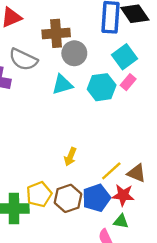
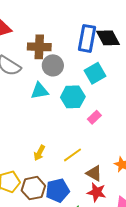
pink rectangle: (128, 82) -> (94, 117), moved
yellow line: (111, 171) -> (72, 155), moved
red star: (123, 195) -> (97, 192), moved

